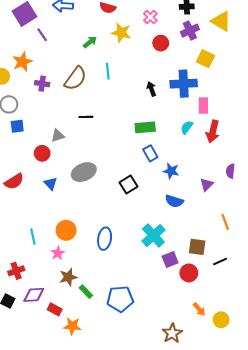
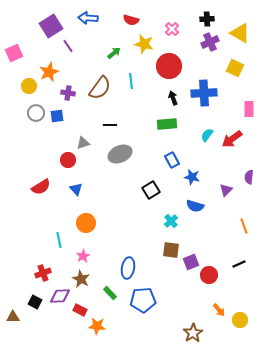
red circle: (161, 43) -> (169, 66), moved, size x1.6
yellow square: (205, 59) -> (235, 68), moved
pink rectangle: (203, 105) -> (249, 109), moved
blue square: (17, 126) -> (57, 116), moved
green rectangle: (145, 127) -> (167, 124), moved
red arrow: (213, 131) -> (232, 139), turned 40
gray ellipse: (84, 172) -> (120, 154), moved
orange circle: (66, 230) -> (86, 223), moved
cyan cross: (153, 235) -> (171, 221), moved, size x0.6
blue ellipse: (105, 239) -> (128, 268), moved
brown square: (197, 247) -> (171, 250), moved
brown star: (68, 277) -> (81, 279), moved, turned -30

